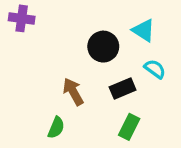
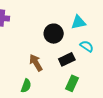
cyan triangle: (144, 30) -> (78, 22), turned -42

